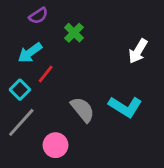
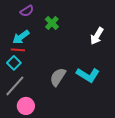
red line: (46, 74) -> (18, 50), moved, turned 56
gray semicircle: (83, 110) -> (58, 77), turned -108
pink circle: (56, 145) -> (26, 106), moved

